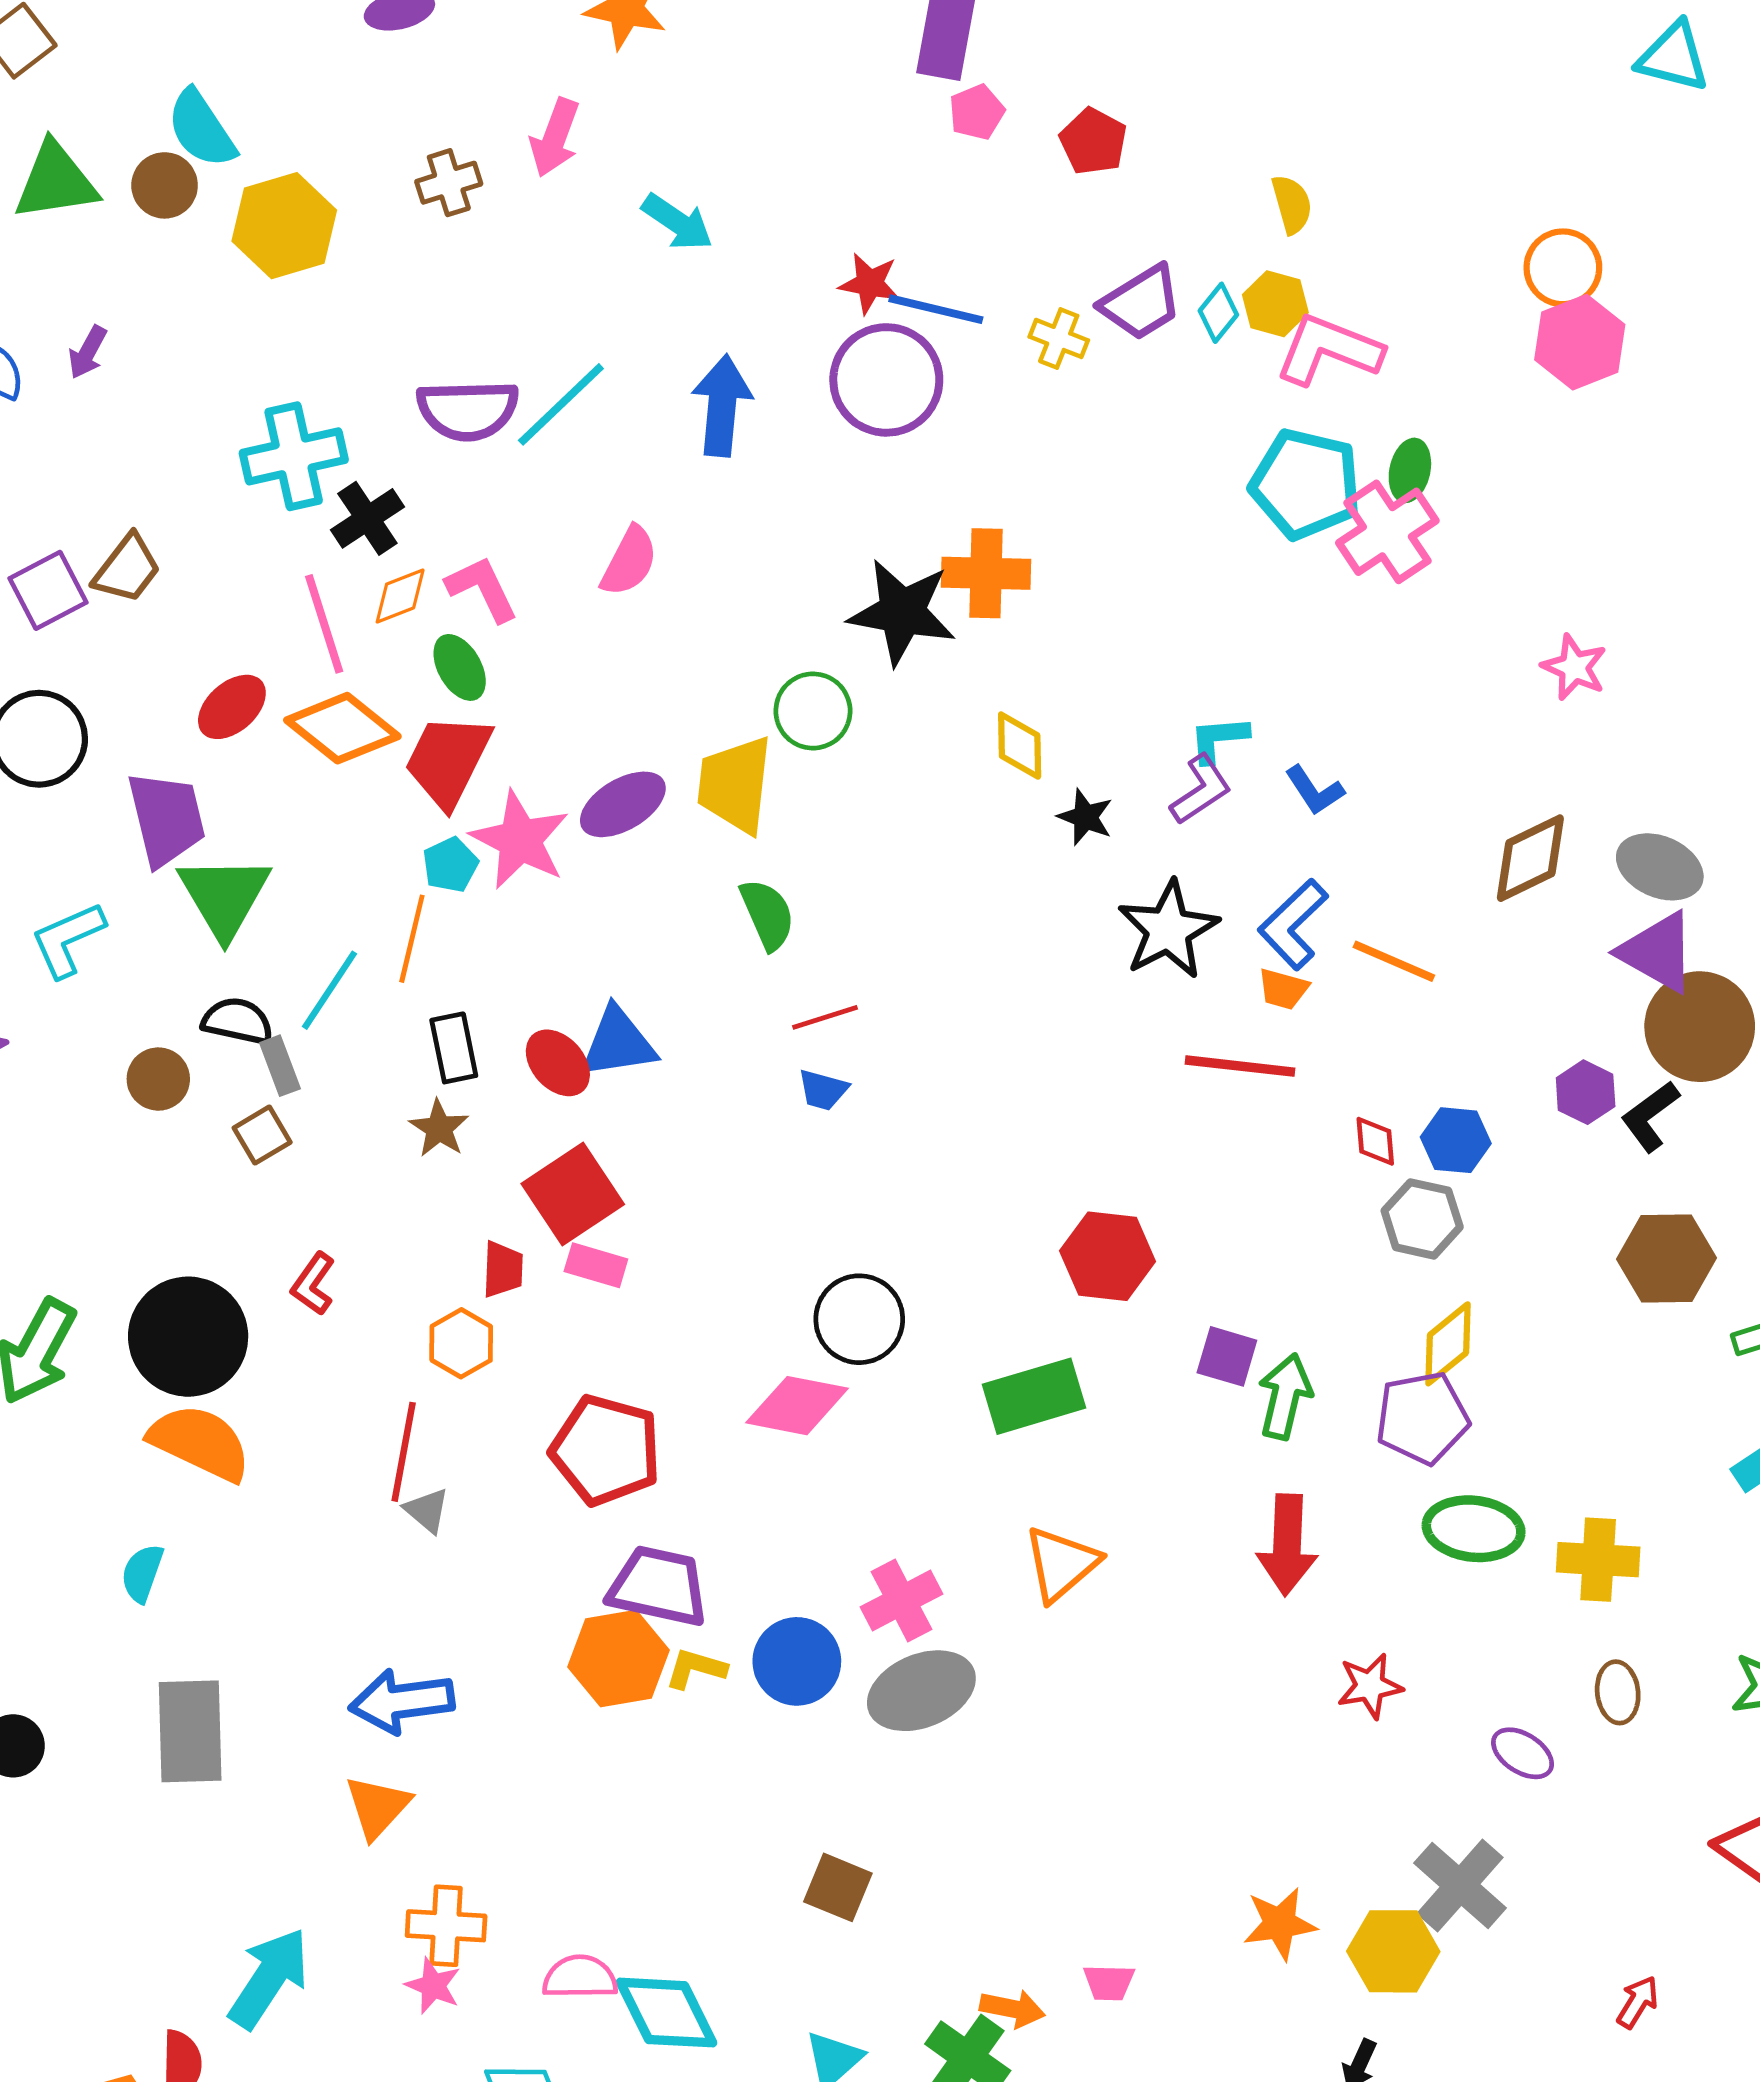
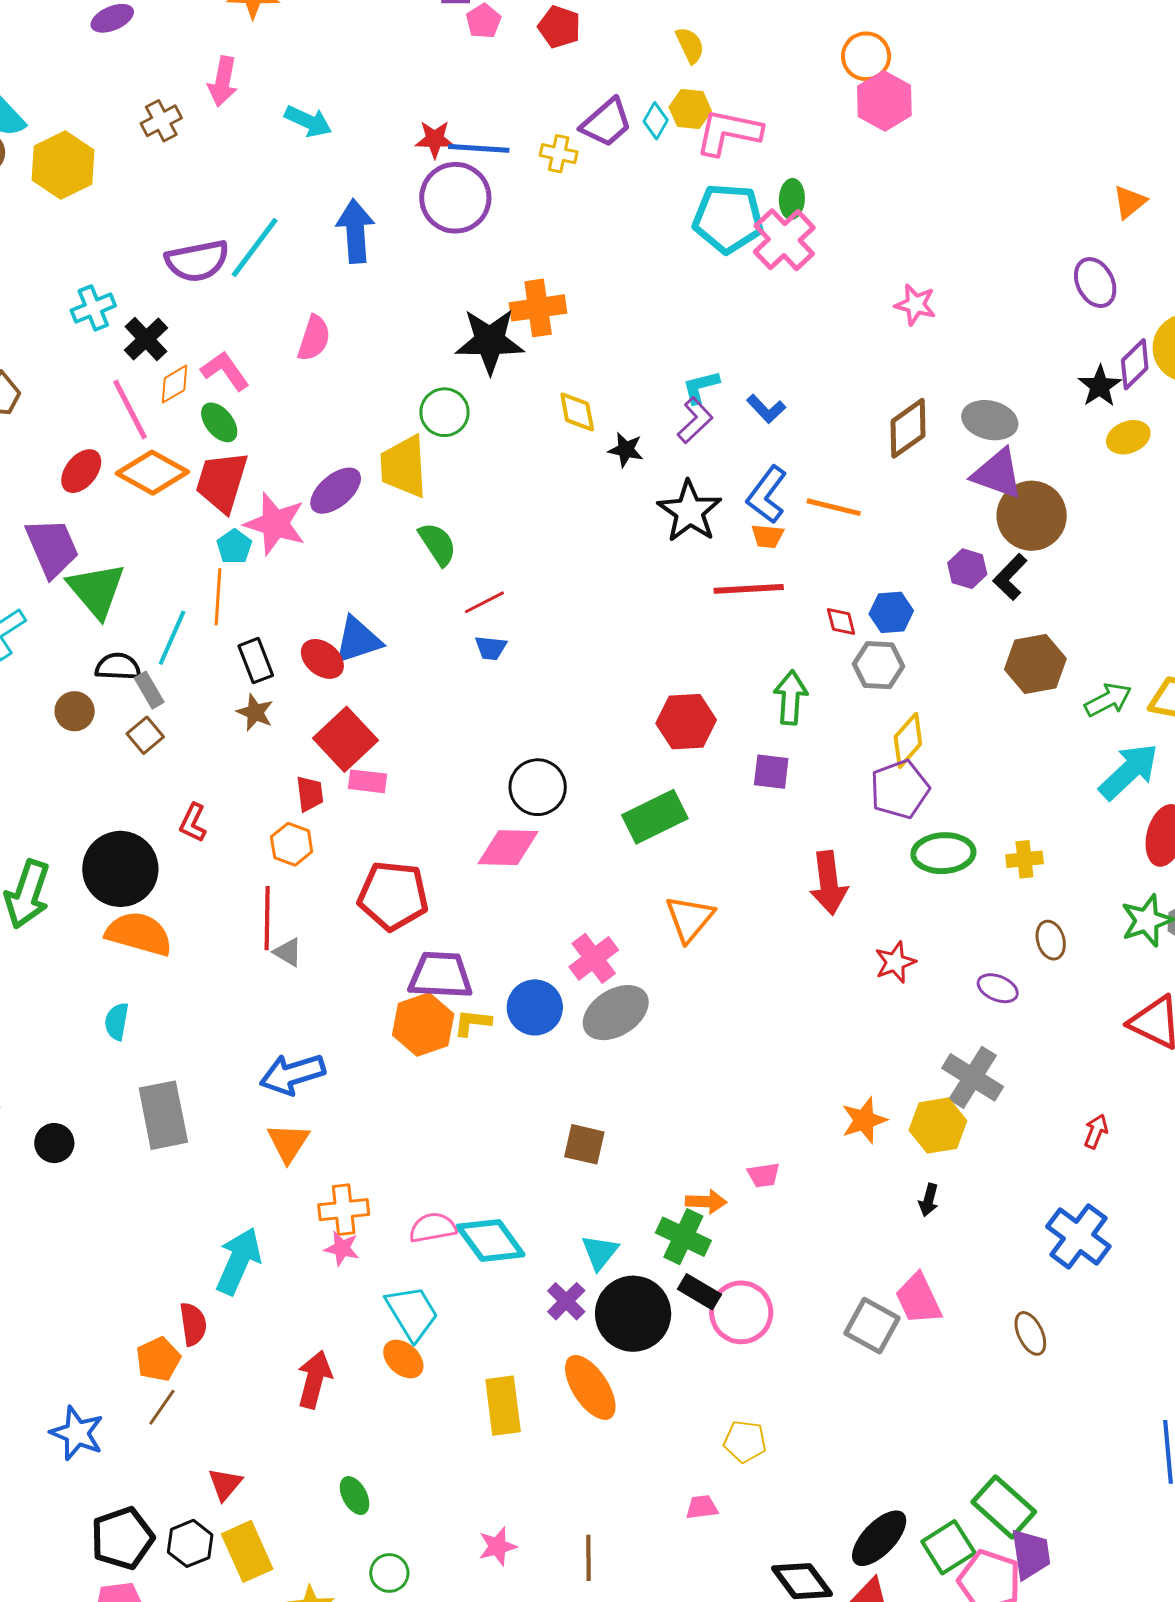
cyan cross: (294, 456) -> (93, 308), size x0.7
green arrow: (1285, 1396) -> (791, 698), moved
yellow cross: (1598, 1560) -> (1024, 859), size x0.7

